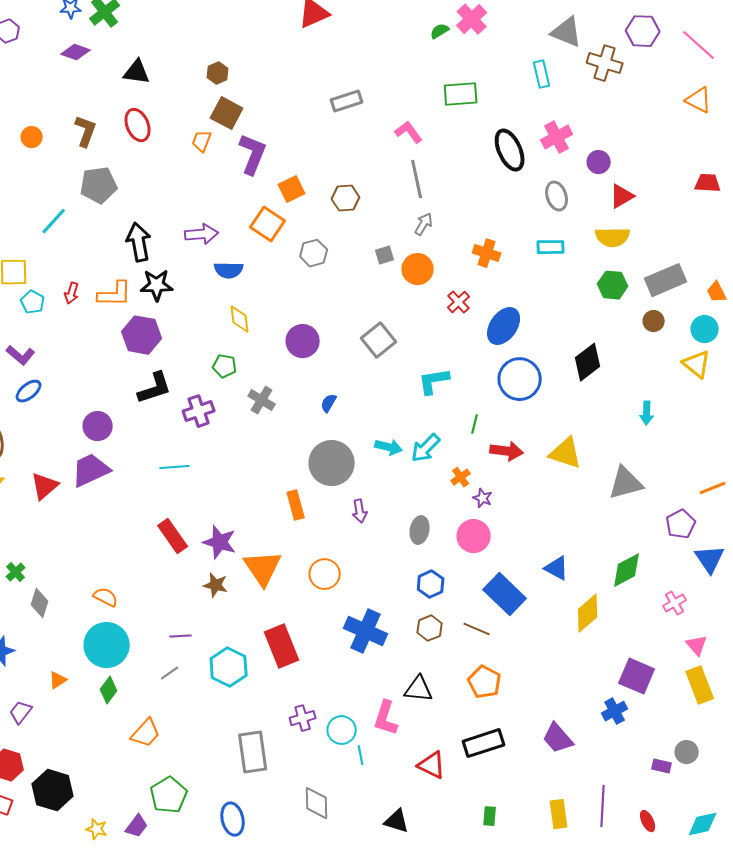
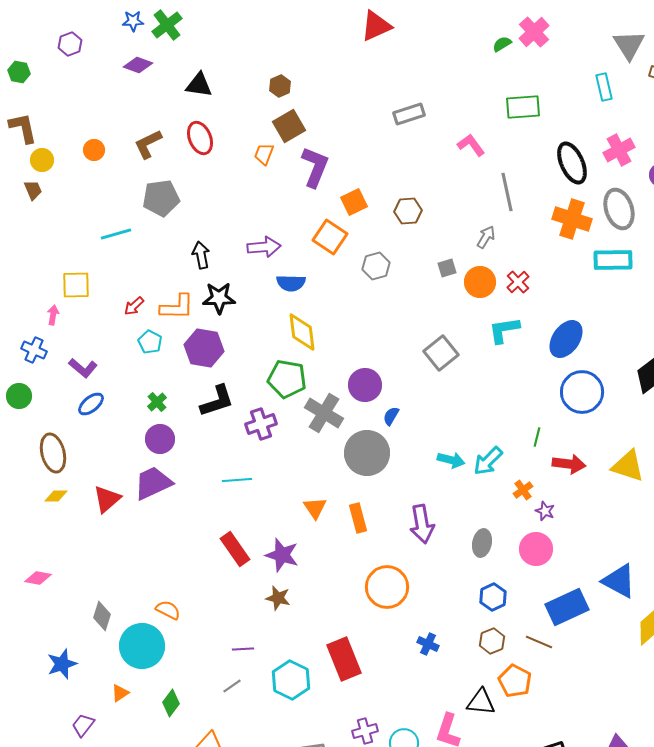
gray triangle: (567, 32) -> (629, 45), turned 36
brown square: (227, 113) -> (289, 126), turned 32
brown L-shape: (86, 131) -> (148, 144), turned -136
gray line: (417, 179) -> (507, 192), moved
gray ellipse: (557, 196) -> (619, 209), size x1.4
cyan line: (54, 221) -> (116, 234), turned 32
black arrow: (139, 242) -> (201, 255), size x0.7
cyan rectangle: (551, 247) -> (613, 260), size x1.4
orange cross: (487, 253) -> (572, 219), moved, size x1.4
red arrow: (72, 293) -> (134, 306), turned 30
cyan pentagon: (33, 302) -> (150, 342), moved
red cross: (459, 302) -> (518, 282), moved
yellow diamond: (240, 319) -> (302, 332), size x1.4
purple circle: (303, 341) -> (365, 385), moved
green pentagon: (225, 366) -> (287, 379), size x1.6
cyan L-shape: (434, 381) -> (504, 330), moved
gray cross: (262, 400) -> (324, 413), size x1.4
gray circle: (332, 463) -> (367, 453), moved
purple arrow: (360, 511) -> (422, 524), size x1.6
orange triangle: (263, 568) -> (315, 508), moved, size x0.6
blue triangle: (557, 568) -> (619, 581), size x1.4
green cross: (16, 572) -> (157, 402), moved
orange circle: (325, 574) -> (387, 587), size x1.4
blue rectangle: (505, 594) -> (567, 607), turned -69
blue cross: (366, 631) -> (428, 644), size x0.5
cyan circle: (107, 645) -> (142, 646), moved
orange pentagon: (485, 682) -> (515, 681), moved

